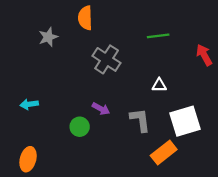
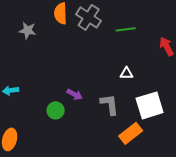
gray star: (48, 37) -> (28, 30), turned 30
gray cross: (107, 59) -> (89, 17), moved

